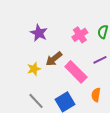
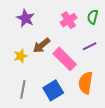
orange semicircle: (96, 95) -> (86, 83), size x1.5
gray line: (36, 101) -> (23, 89), turned 54

